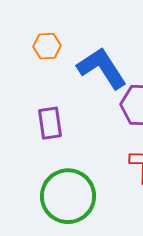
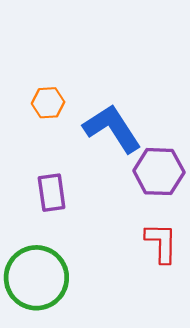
green circle: (68, 196) -> (36, 278), moved

